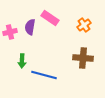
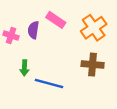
orange cross: (84, 25) -> (94, 28), size x1.6
pink cross: (10, 32) -> (11, 36), turned 32

